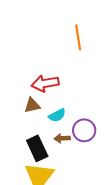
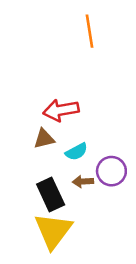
orange line: (78, 37) -> (89, 31), moved

